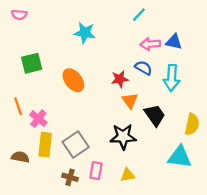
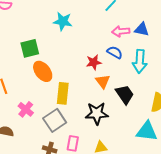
green square: (32, 63) -> (30, 48), moved
orange ellipse: (73, 80) -> (43, 71), moved
pink cross: (38, 119) -> (26, 109), moved
yellow rectangle: (45, 145) -> (63, 93), moved

